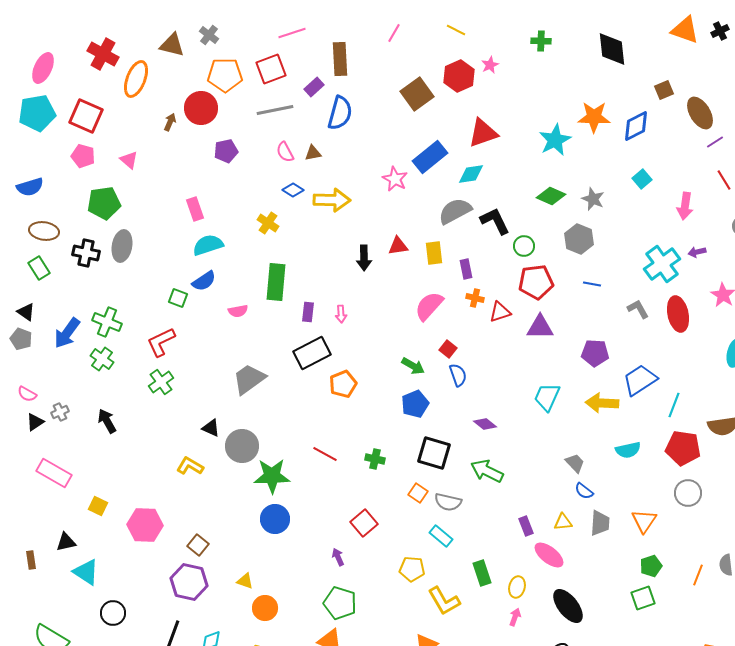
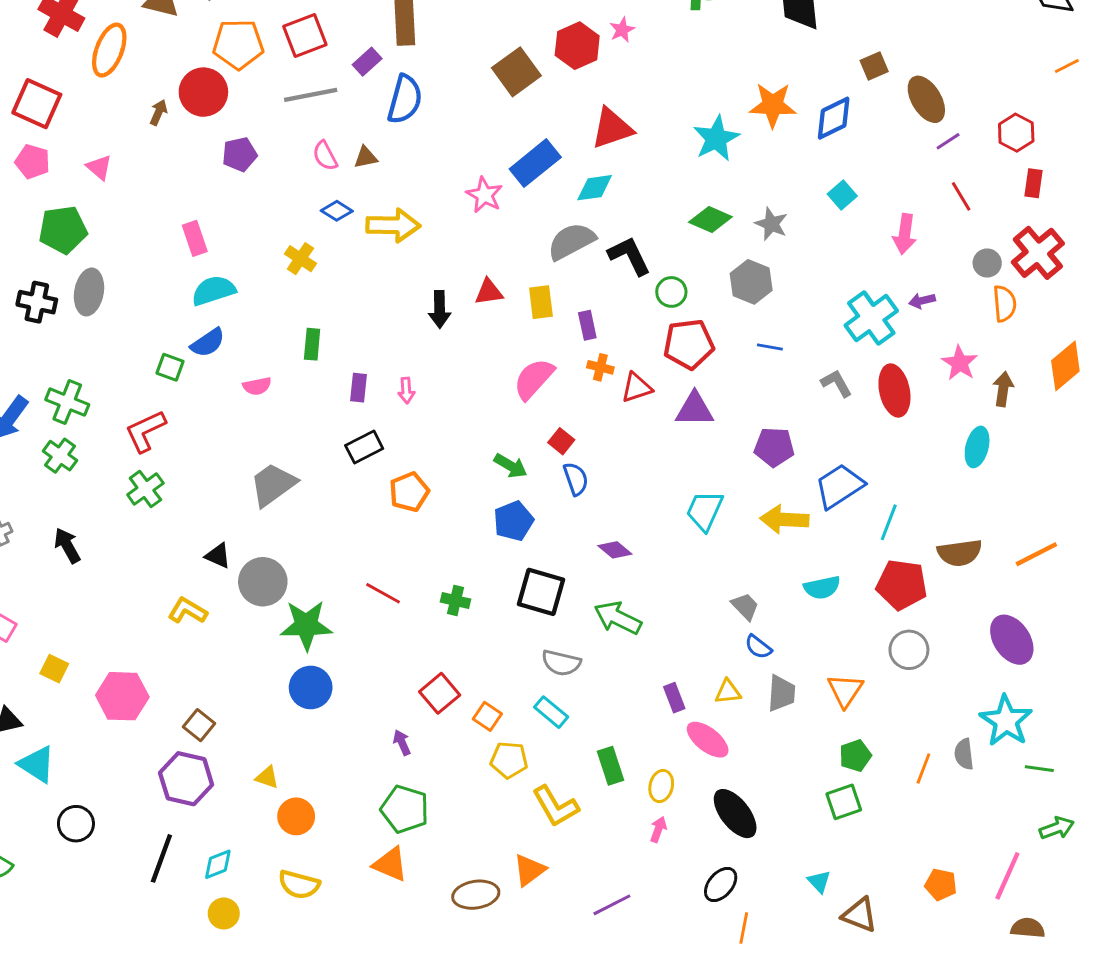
green rectangle: (276, 282) -> (312, 344), size x0.6
black rectangle: (312, 353) -> (364, 447), size x0.7
orange square: (418, 493) -> (487, 716), moved

